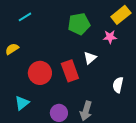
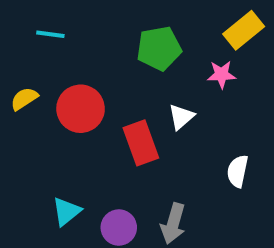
cyan line: (25, 17) -> (50, 34), turned 40
red circle: (40, 73) -> (81, 109), moved
cyan triangle: (22, 103) -> (66, 211), moved

